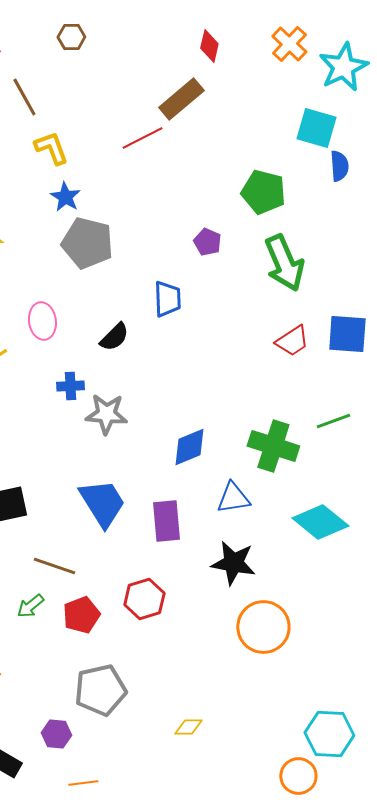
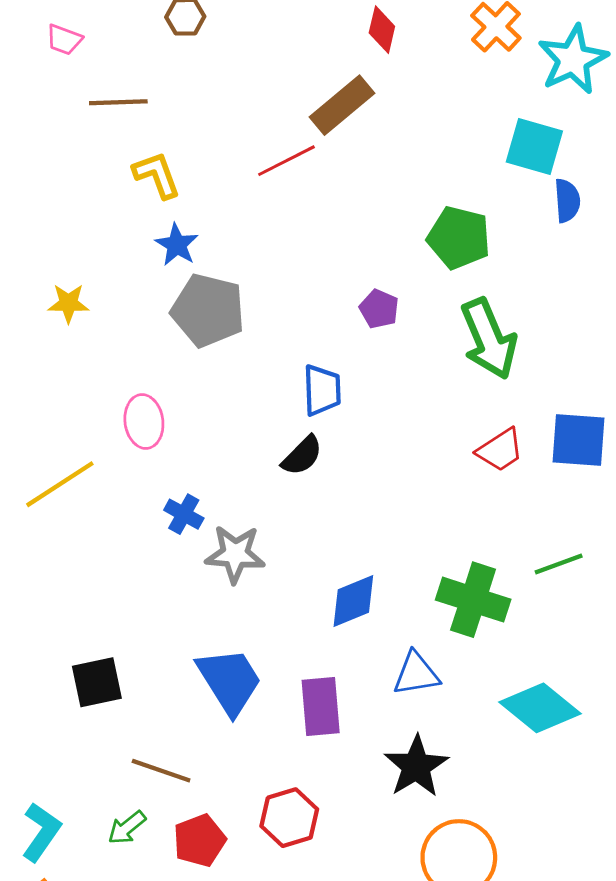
brown line: (24, 97) -> (118, 102), turned -63
black semicircle: (114, 337) -> (302, 456), moved
blue cross: (70, 386) -> (184, 514), turned 32
black star: (233, 563) -> (416, 766), turned 30

